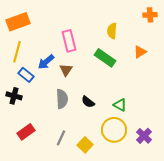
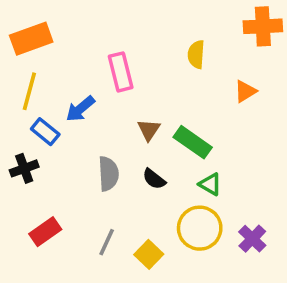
orange cross: (150, 15) -> (263, 26), size x1.5
green rectangle: (105, 58) -> (193, 142), moved
brown triangle: (66, 70) -> (149, 130), moved
black cross: (14, 96) -> (24, 168), turned -35

